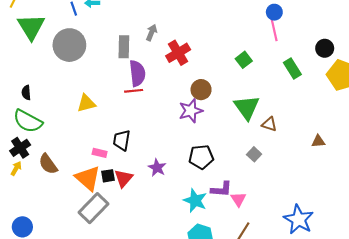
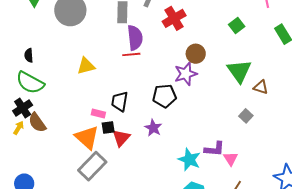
black pentagon: (201, 157) -> (164, 96), moved
brown semicircle: (48, 164) -> (37, 123), moved
black square: (108, 176) -> (108, 127), moved

